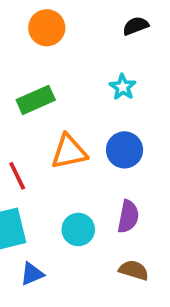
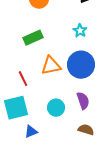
blue circle: (125, 150) -> (81, 65), size x1.4
purple semicircle: (128, 217) -> (83, 101), turned -30

